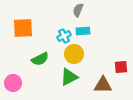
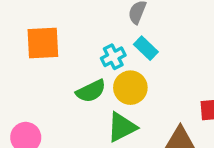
cyan rectangle: (83, 31) -> (146, 48), turned 48
green semicircle: (40, 59) -> (91, 91), moved

